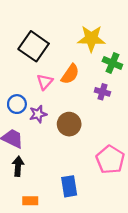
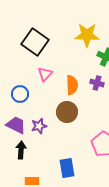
orange semicircle: (70, 74) -> (72, 85), moved, turned -36
purple star: (38, 114) -> (39, 126), moved

